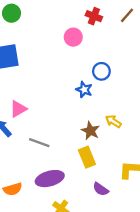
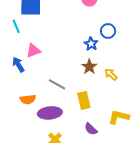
brown star: (90, 131) -> (89, 67), moved
gray line: (39, 143) -> (57, 84), moved
orange semicircle: (13, 189) -> (28, 99), moved

